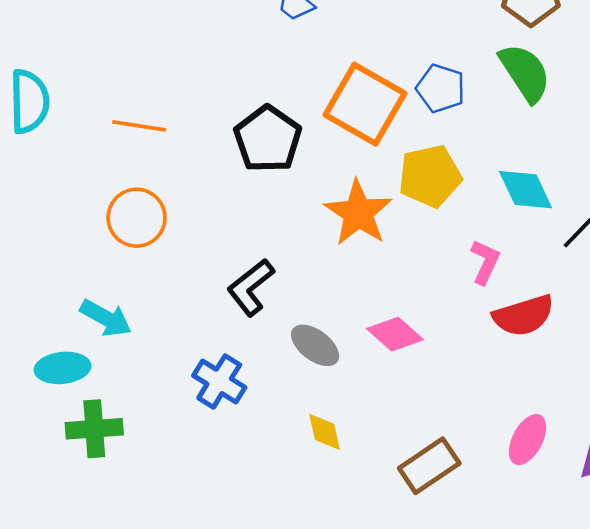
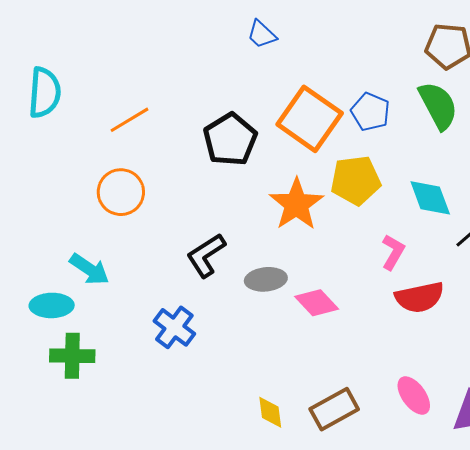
orange line: (139, 126) -> (129, 120), turned -45
gray ellipse: (315, 345) -> (266, 279), moved, turned -48
yellow diamond: (325, 432) -> (270, 412), moved
pink ellipse: (528, 440) -> (414, 395), turned -69

